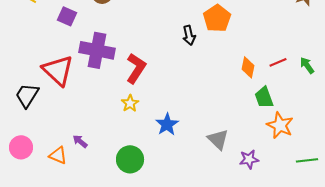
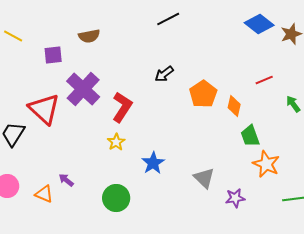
purple square: (67, 16) -> (53, 55), turned -30
orange pentagon: (217, 18) -> (203, 94), moved
black arrow: (189, 35) -> (164, 74), moved, turned 66
purple cross: (97, 50) -> (83, 89), turned 32
red line: (278, 62) -> (264, 80), moved

